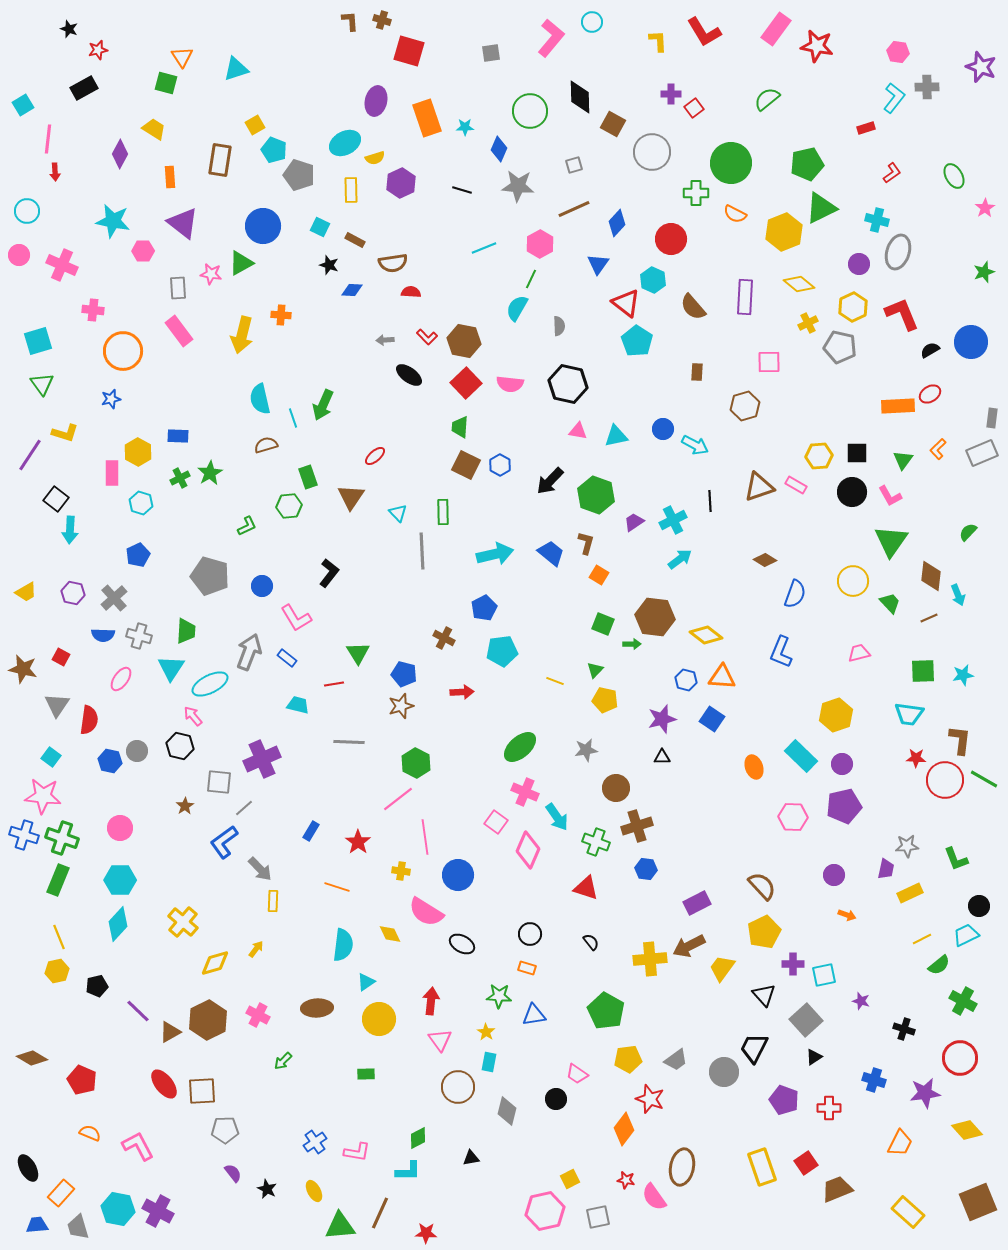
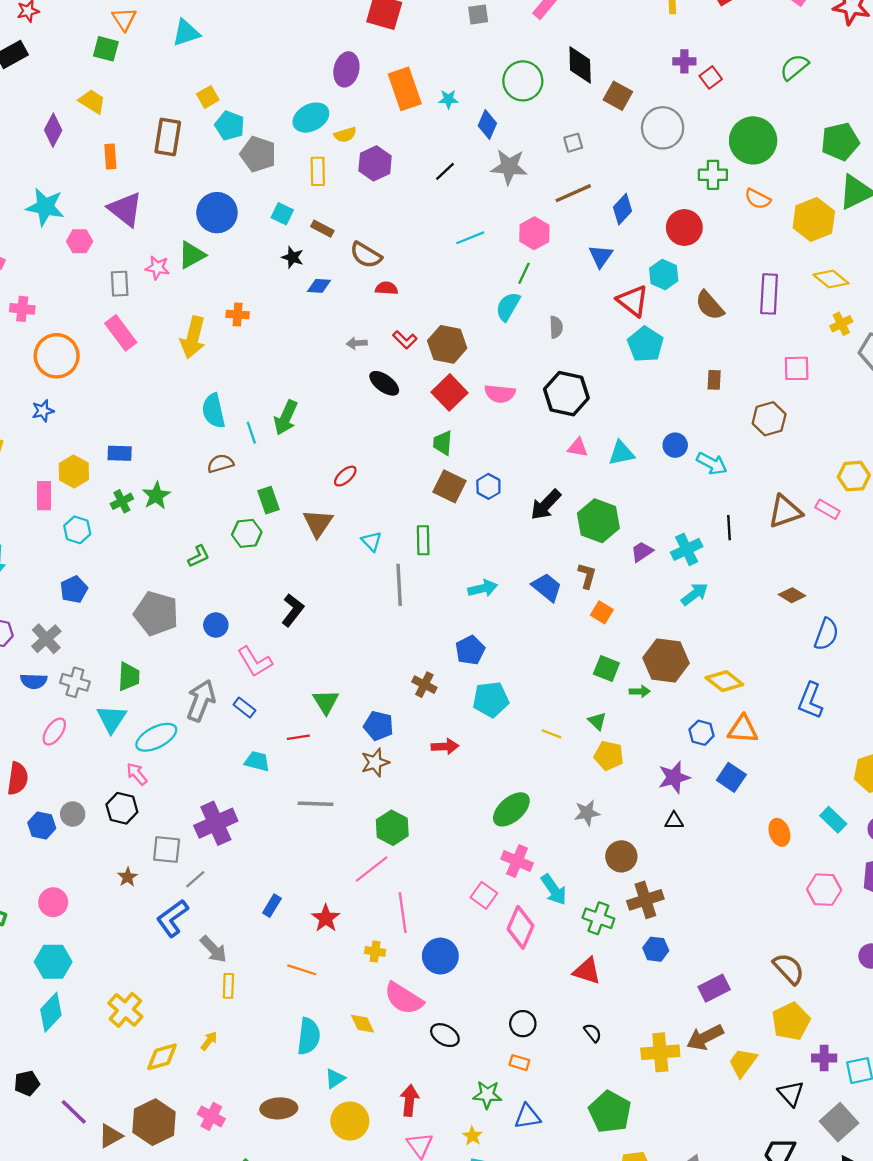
black line: (462, 190) -> (445, 171), turned -60
brown semicircle: (393, 263) -> (366, 255), turned 40
cyan arrow: (495, 554) -> (483, 588), size x0.7
green triangle: (595, 670) -> (597, 721), turned -30
cyan rectangle: (801, 756) -> (833, 820), size x0.7

